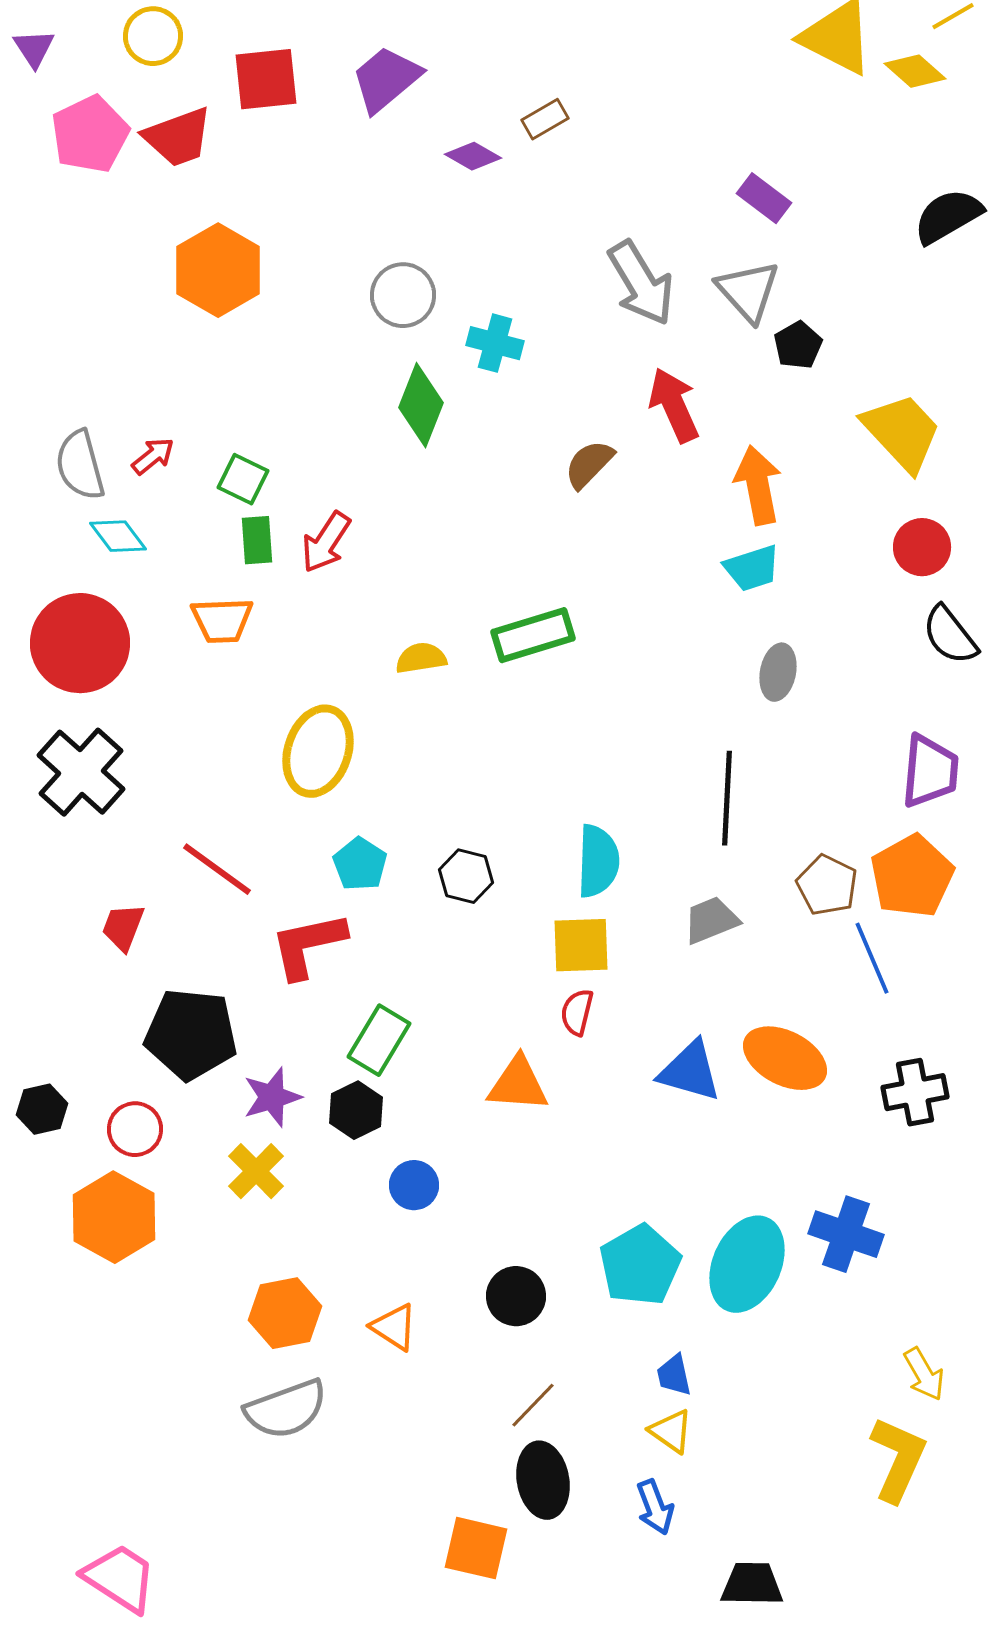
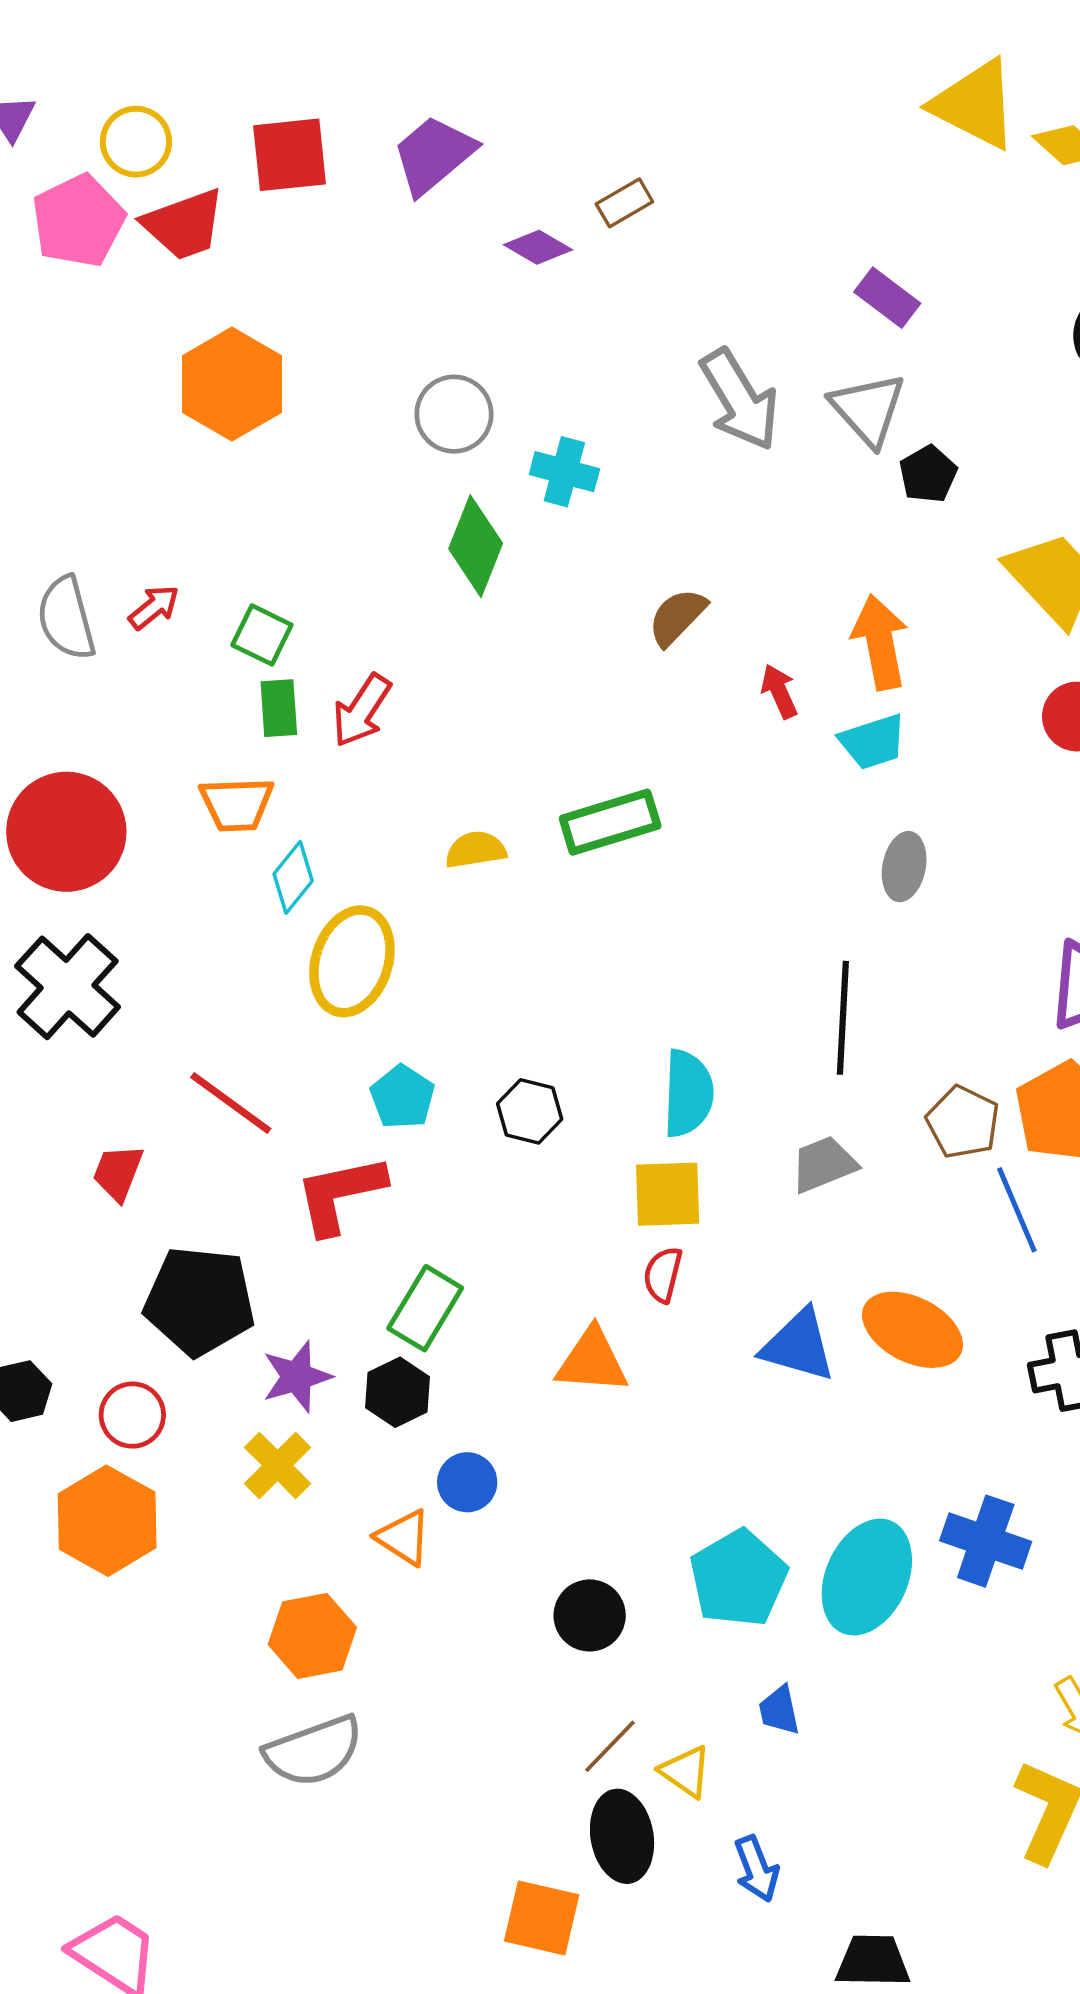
yellow circle: (153, 36) -> (136, 142), moved
red arrow: (674, 405) -> (779, 691), moved, size x0.6
cyan diamond: (118, 536) -> (293, 877), moved, turned 76
orange triangle: (394, 1327) -> (404, 1537), moved
yellow triangle: (671, 1431) -> (686, 1772), moved

